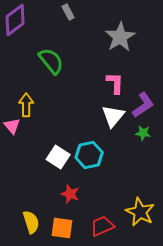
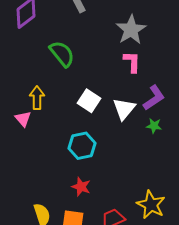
pink L-shape: (115, 83) -> (132, 62), moved
cyan hexagon: (89, 155) -> (82, 146), moved
white square: (58, 157) -> (89, 101), moved

